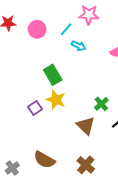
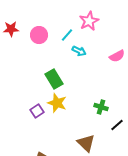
pink star: (89, 15) -> (89, 21), turned -30
green cross: (101, 104) -> (101, 107), turned -32
brown triangle: (86, 126) -> (86, 143), moved

